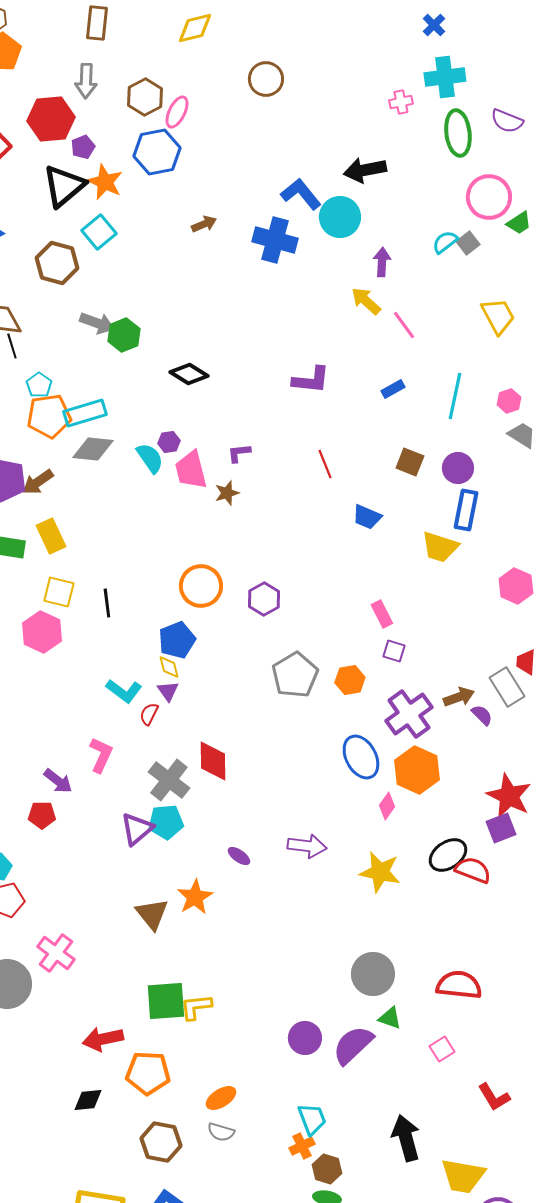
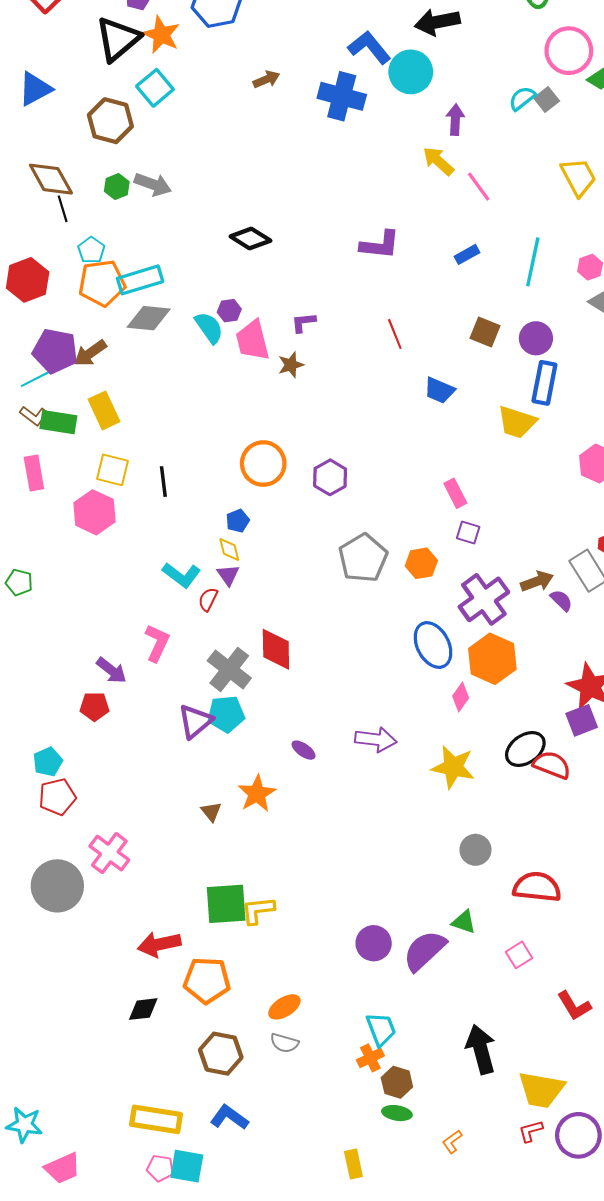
green hexagon: (124, 335) -> (117, 187), moved, size x0.7
blue pentagon: (177, 640) -> (238, 521), size x0.6
brown triangle: (152, 914) -> (211, 812), size x0.6
gray circle: (373, 974) -> (475, 850), moved, size x0.7

